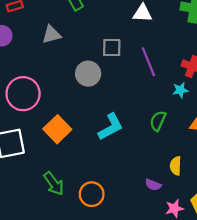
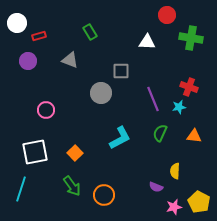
gray triangle: (51, 35) -> (70, 60), turned 36
purple line: (148, 62) -> (153, 99), moved
pink circle: (23, 94) -> (46, 110), size x0.6
orange square: (57, 129) -> (75, 153), moved, size x0.7

